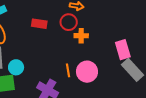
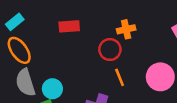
red circle: (69, 22) -> (110, 50), moved
pink circle: (87, 72) -> (160, 77), moved

